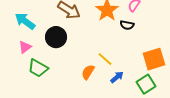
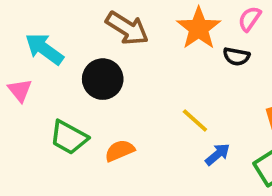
pink triangle: (25, 47) -> (20, 90), moved, turned -32
orange semicircle: (88, 72) -> (120, 151), moved, turned 35

